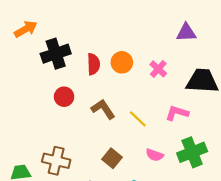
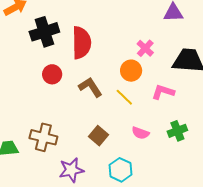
orange circle: (122, 62) -> (131, 71), moved
red semicircle: (93, 64) -> (82, 43), size x1.5
green cross: (192, 152) -> (177, 131), size x0.7

